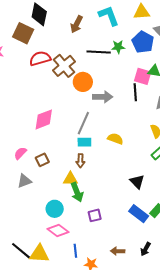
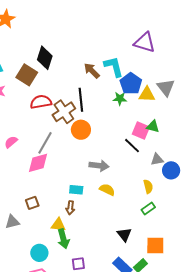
yellow triangle: (142, 12) -> (147, 94), moved
brown arrow: (76, 24) -> (92, 71), moved, turned 102
blue pentagon: (143, 42) -> (131, 84), moved
black line: (99, 52) -> (81, 100), moved, turned 75
black line: (135, 92) -> (132, 146), turned -48
gray arrow: (103, 97) -> (99, 166), moved
gray line: (83, 123) -> (45, 143), moved
pink semicircle: (20, 153) -> (11, 142), moved

